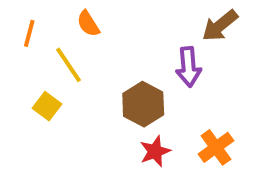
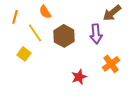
brown hexagon: (143, 104) -> (64, 36), moved
orange cross: (216, 147) -> (111, 64), moved

